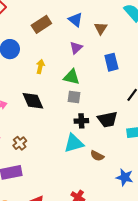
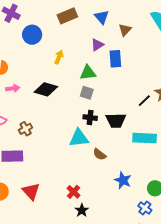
blue rectangle: (111, 62) -> (115, 59), moved
green triangle: (72, 77) -> (88, 73), turned -30
black diamond: (33, 101) -> (46, 89), turned -60

